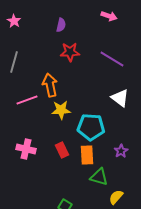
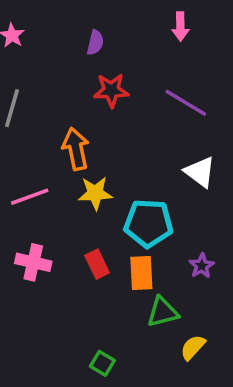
pink arrow: (109, 16) -> (180, 27), turned 70
pink line: (27, 100) -> (30, 197), moved
green triangle: (99, 177) -> (163, 312), turned -30

